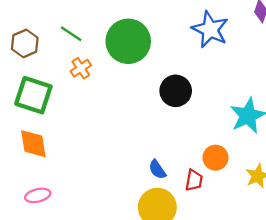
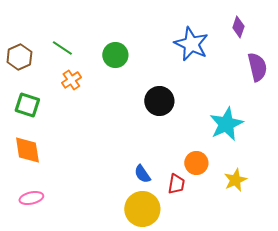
green circle: (128, 41) -> (115, 55), size x0.6
green square: (33, 95) -> (27, 105), size x0.7

